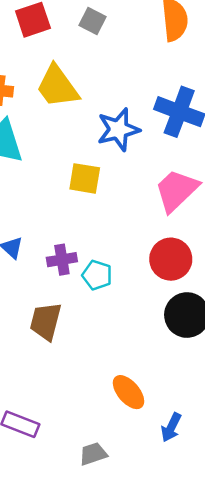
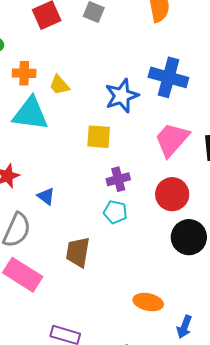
yellow trapezoid: (57, 86) -> (59, 85), moved, size x0.6
purple cross: (62, 260) -> (118, 179), moved
orange ellipse: (129, 392) -> (148, 302), turned -32

